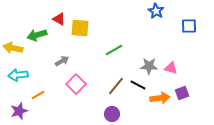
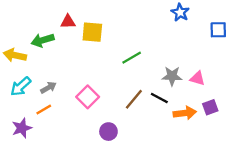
red triangle: (59, 19) -> (68, 22), turned -32
gray arrow: (62, 61) -> (48, 88), moved
cyan arrow: (18, 75) -> (21, 86), turned -36
purple circle: (112, 114) -> (108, 132), moved

